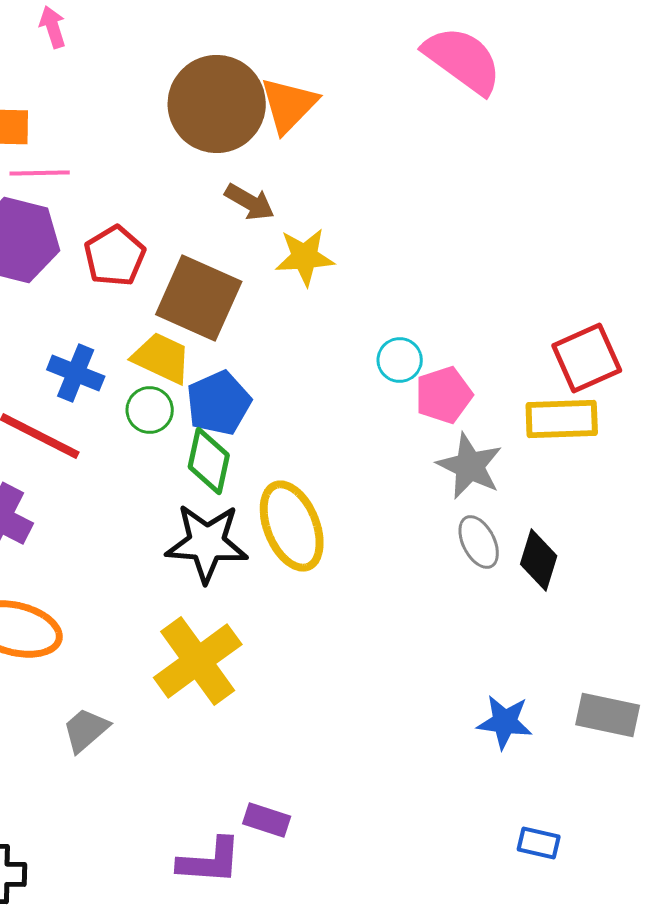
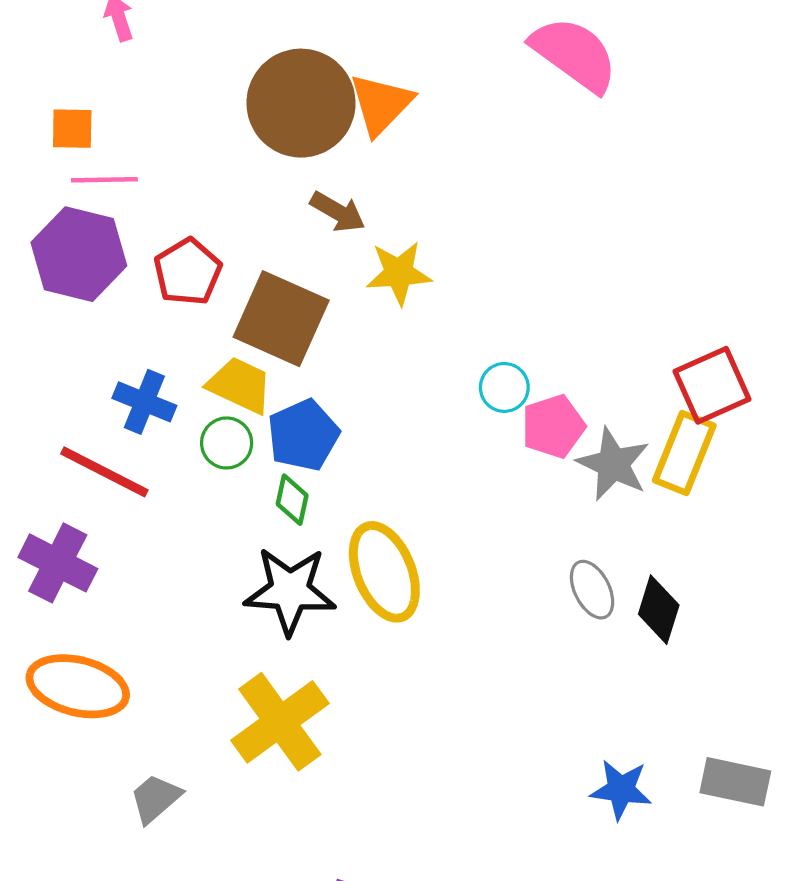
yellow rectangle: (562, 419) -> (684, 453), turned -66
green diamond: (209, 461) -> (292, 500), size x0.7
gray star: (470, 466) -> (613, 464), moved

